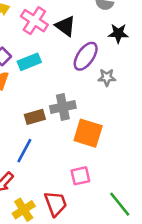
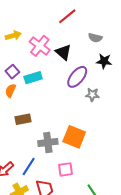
gray cross: (63, 107) -> (48, 142), moved
brown rectangle: (35, 117) -> (23, 119), moved
blue line: (24, 151) -> (29, 167), moved

